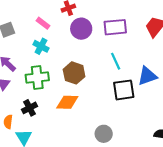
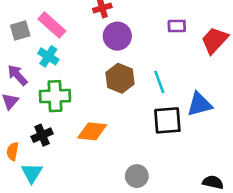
pink rectangle: (43, 23) -> (52, 25), moved, size x1.5
purple rectangle: (115, 27) -> (177, 26), moved, size x0.6
cyan cross: (41, 46) -> (48, 56), moved
brown hexagon: (74, 73) -> (120, 78), moved

